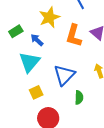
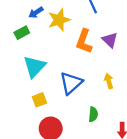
blue arrow: (37, 40) -> (36, 12), moved, turned -80
green semicircle: (79, 97) -> (93, 114), moved

